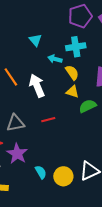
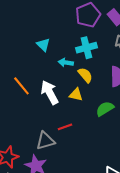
yellow triangle: (72, 92) -> (76, 95), moved
gray triangle: (15, 123) -> (45, 141), moved

